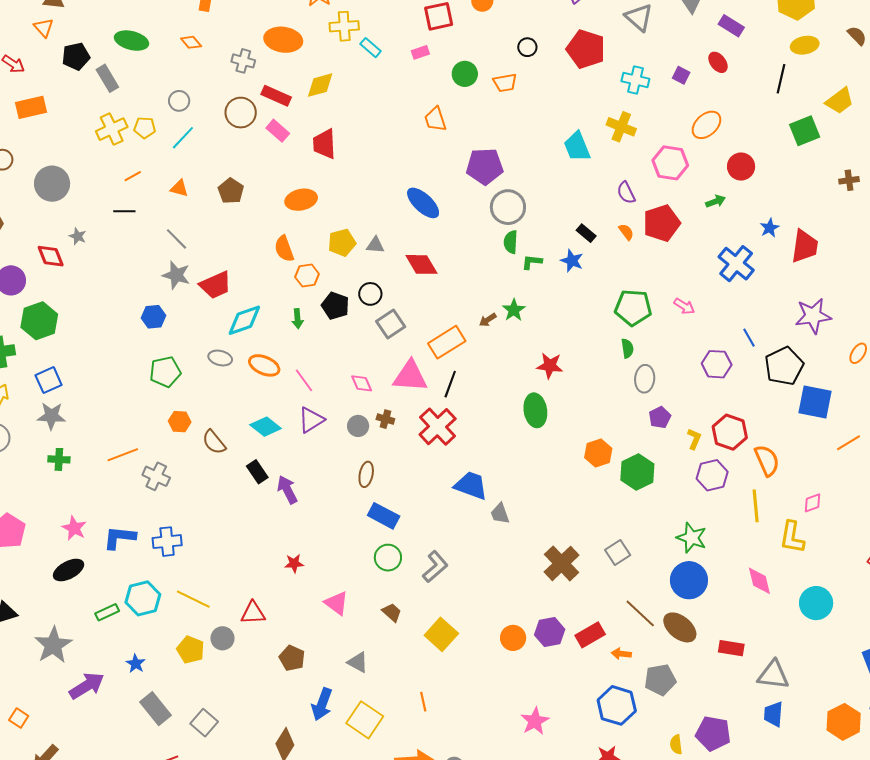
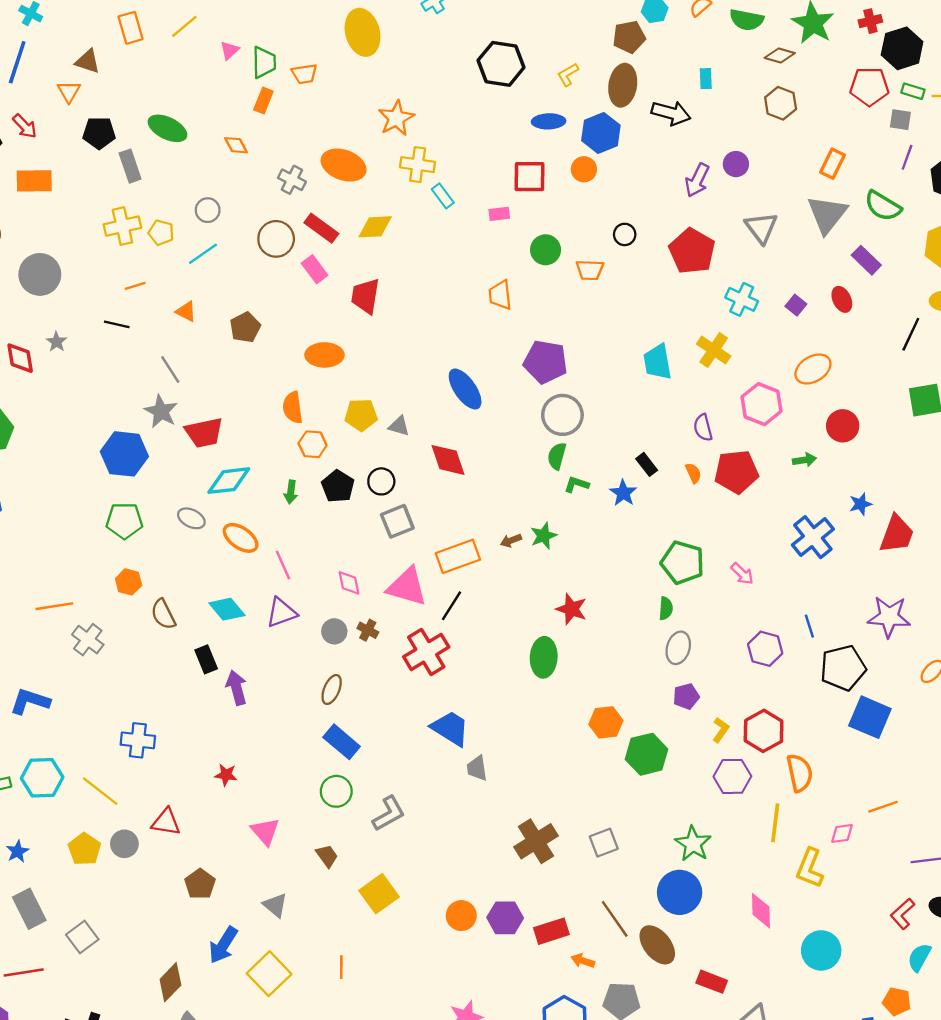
blue hexagon: (154, 317) -> (124, 454), size x1.6
orange line: (848, 443) -> (883, 807), moved
blue cross: (167, 542) -> (138, 740), moved

